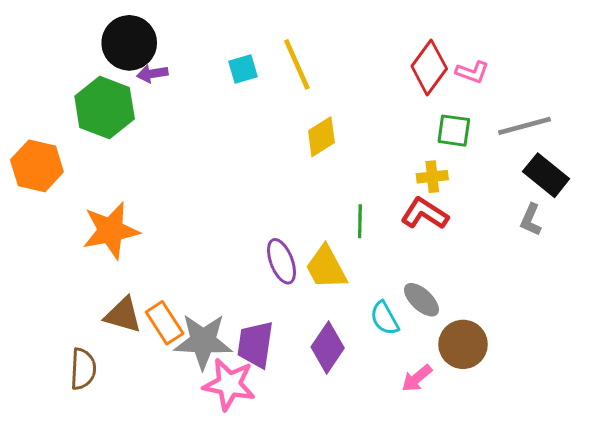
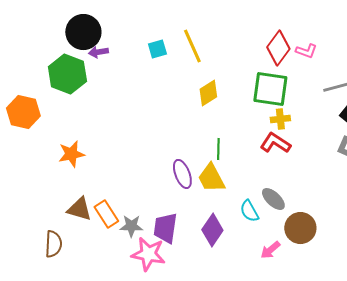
green square: (454, 131) -> (270, 89), moved, size x1.6
green line: (360, 221) -> (218, 149), moved
orange star: (111, 231) -> (71, 154), size x0.7
gray star: (203, 341) -> (131, 226), size x0.6

